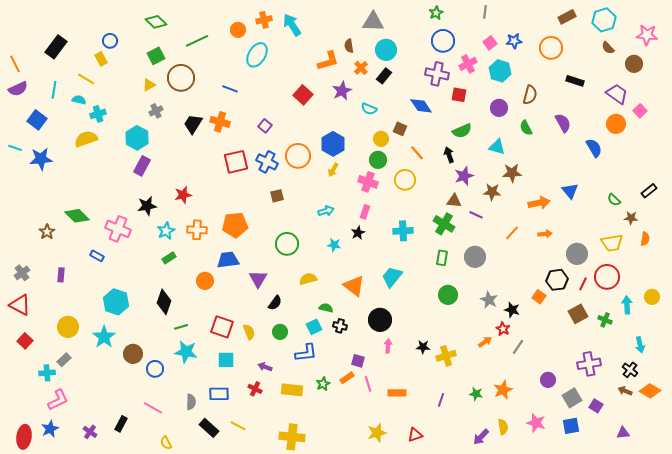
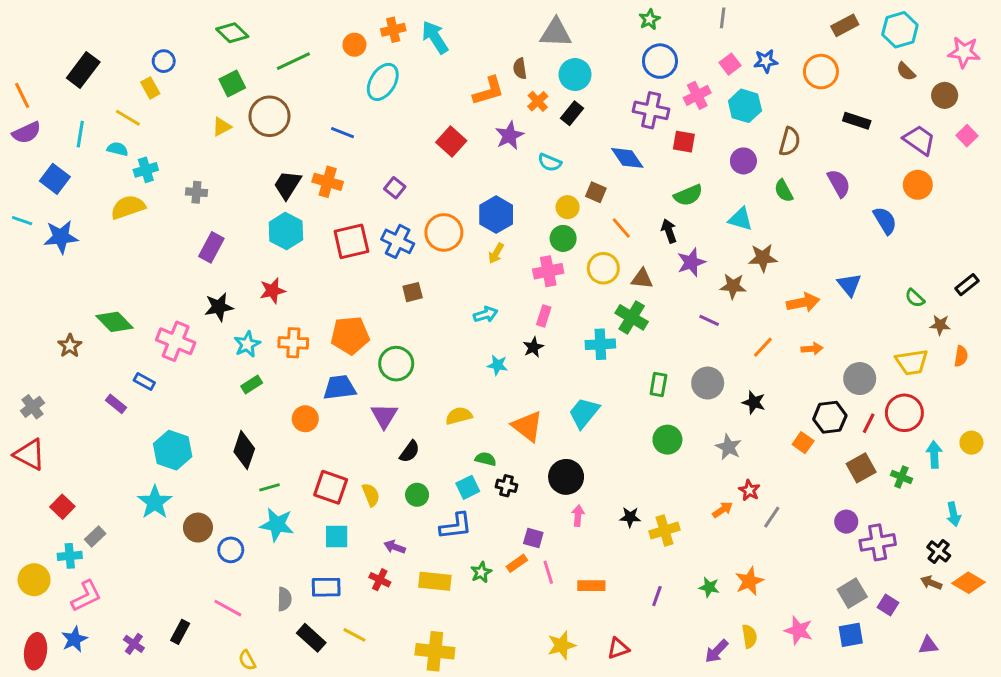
gray cross: (156, 111) -> (196, 192), moved, turned 32
pink square: (640, 111) -> (967, 136), moved
cyan hexagon: (137, 138) -> (286, 231), moved
pink cross: (368, 182) -> (548, 271), turned -30
brown triangle: (454, 201) -> (642, 279), moved
green cross: (444, 224) -> (632, 317), moved
green circle: (287, 244) -> (396, 364), moved
purple rectangle: (61, 275) -> (116, 404), moved, turned -56
black star: (512, 310) -> (754, 402), moved
yellow circle: (68, 327) -> (34, 580), moved
red square: (25, 341) -> (62, 507), moved
purple circle: (548, 380) -> (846, 522), moved

